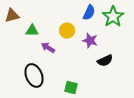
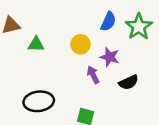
purple arrow: (48, 48) -> (93, 75), moved, turned 32
black ellipse: (34, 76) -> (39, 101), turned -75

